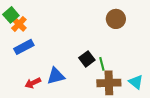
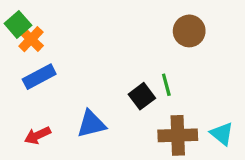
green line: (102, 64) -> (166, 85), moved
red arrow: (33, 83) -> (38, 135), moved

